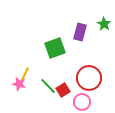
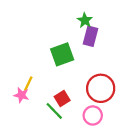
green star: (104, 24) -> (85, 20), moved
green line: (48, 86) -> (54, 111), moved
red square: (63, 90) -> (62, 98), moved

